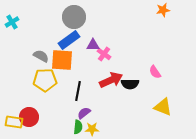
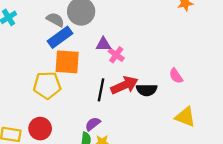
blue rectangle: (69, 40) -> (60, 37), moved
gray semicircle: (41, 56) -> (55, 20), moved
black line: (78, 91) -> (101, 90), moved
red circle: (29, 117) -> (40, 129), moved

